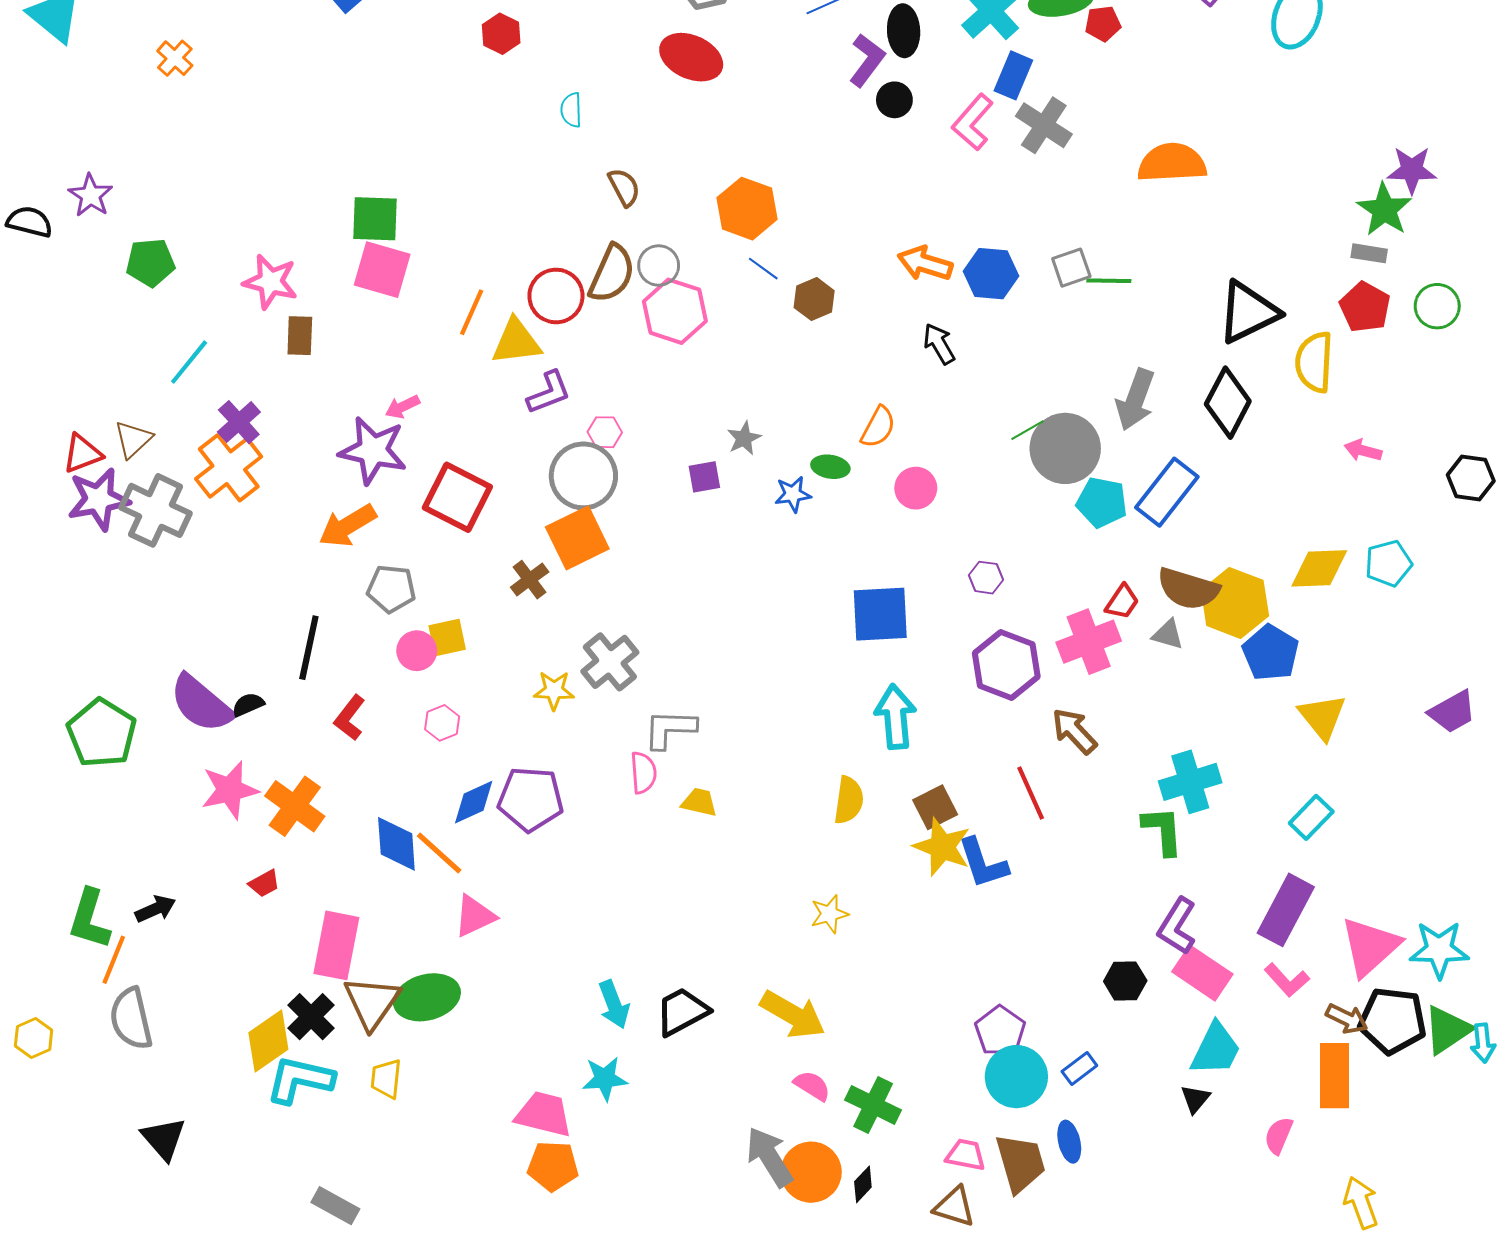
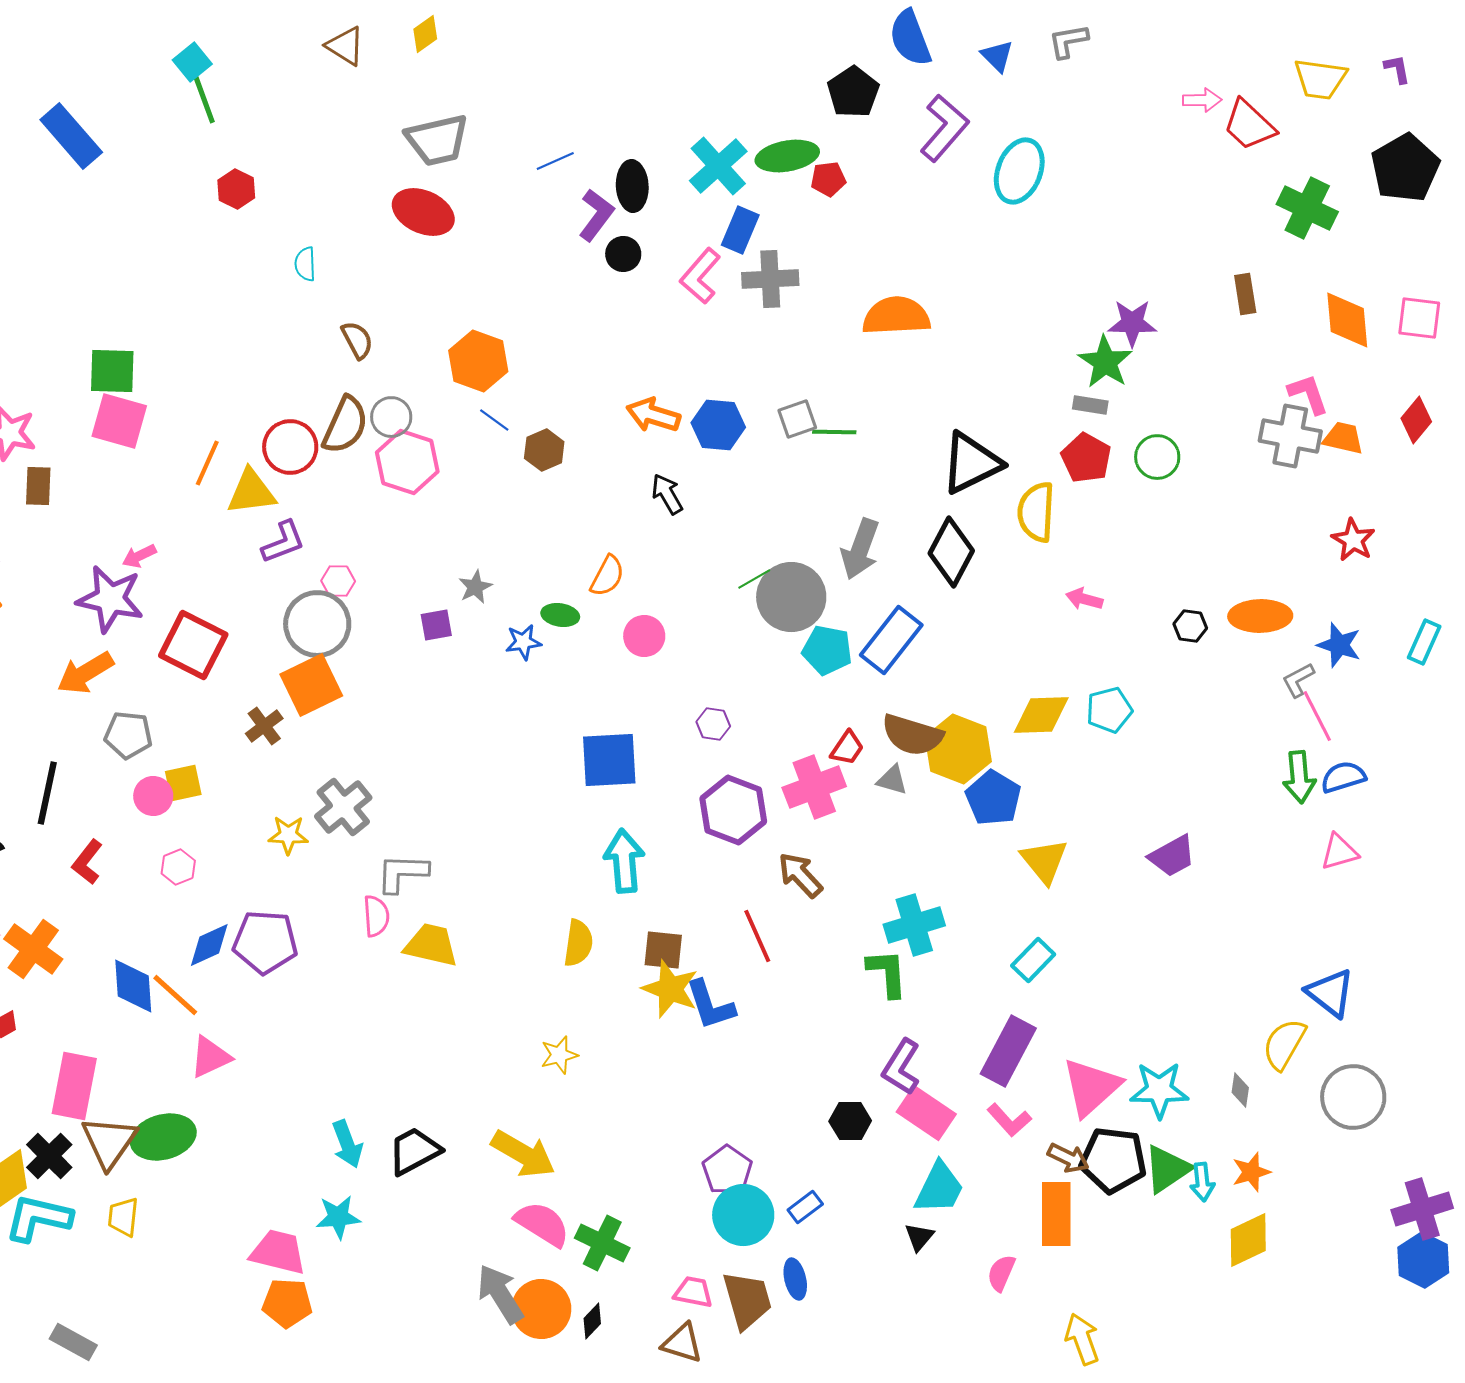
gray cross: (1044, 125) -> (770, 279), turned -36
black hexagon: (1471, 478) -> (1190, 626), size x0.7
yellow trapezoid: (699, 802) -> (431, 945), size x1.5
brown square: (935, 807) -> (663, 950), turned 33
pink semicircle: (812, 1086) -> (542, 1224), size x1.5

